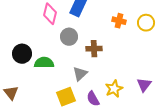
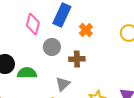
orange cross: (119, 21) -> (86, 30), moved, turned 32

